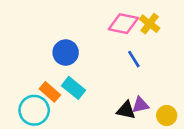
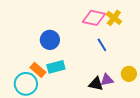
cyan rectangle: (73, 88) -> (56, 67), turned -54
yellow circle: (167, 116) -> (129, 74), moved

